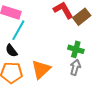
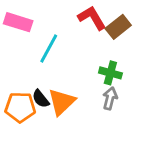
cyan line: (18, 30) -> (49, 48), moved
black semicircle: (11, 51) -> (41, 99), moved

